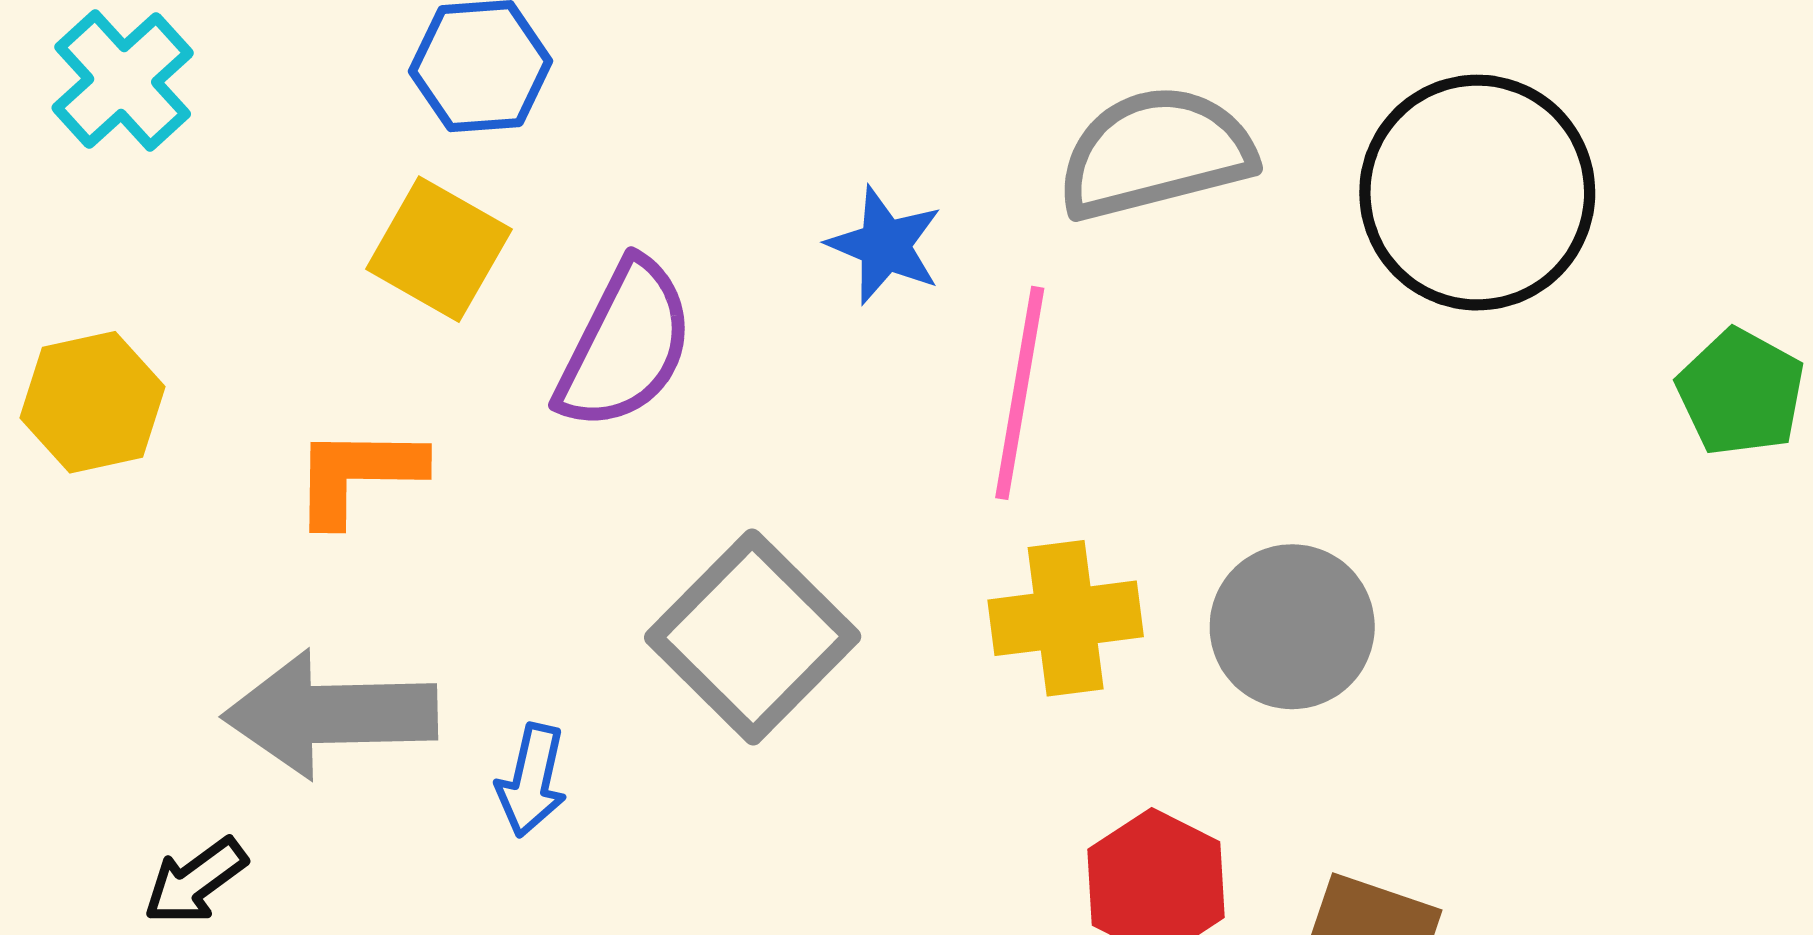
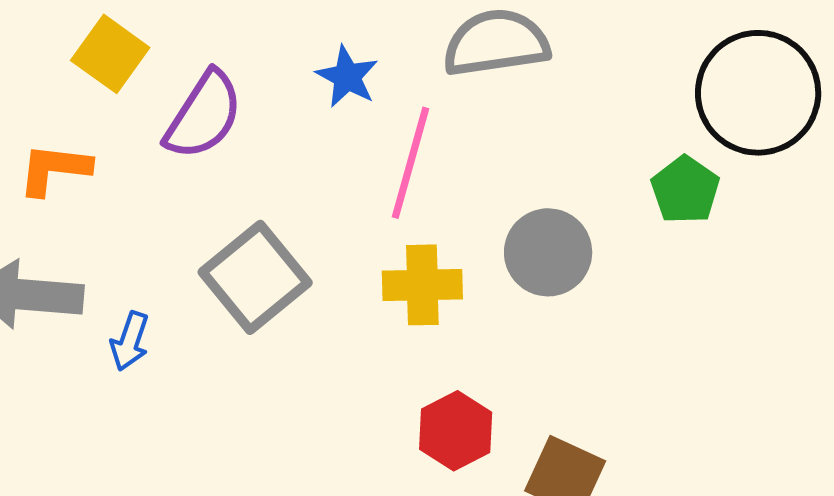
black circle: (1477, 193) -> (758, 93), moved
green pentagon: (1741, 392) -> (685, 190), moved
gray circle: (1292, 627) -> (548, 252), moved

